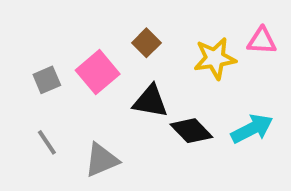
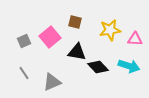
pink triangle: (262, 41) -> (135, 39), moved
brown square: (146, 43) -> (75, 22), turned -32
cyan arrow: (252, 129) -> (129, 66), turned 45

